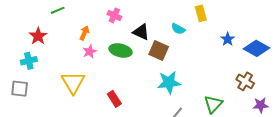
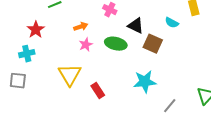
orange arrow: (84, 33) -> (81, 27), turned 48
cyan star: (169, 82) -> (145, 82), moved
red rectangle: (114, 99) -> (98, 91), moved

